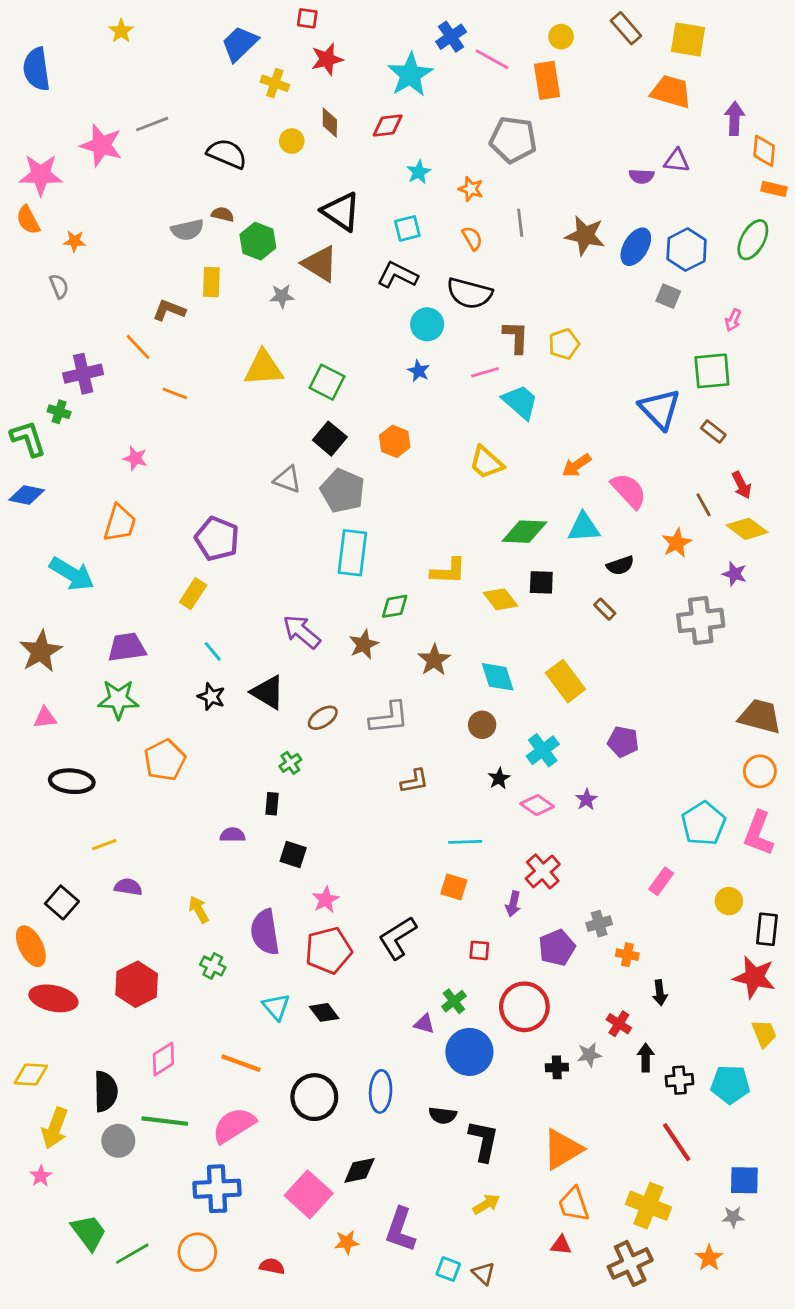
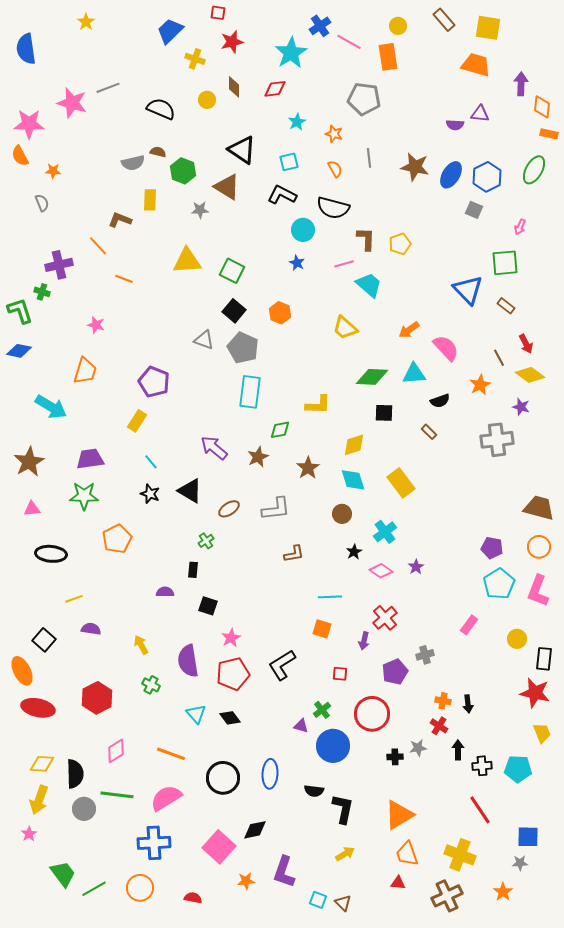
yellow diamond: (500, 599) -> (354, 445), moved, turned -70
purple pentagon: (623, 742) -> (492, 548), moved
orange cross: (627, 955) -> (443, 701), moved
yellow diamond: (31, 1074) -> (42, 764), moved

